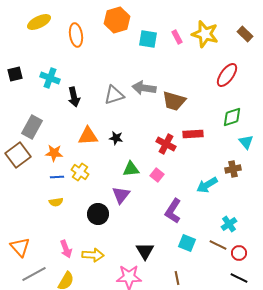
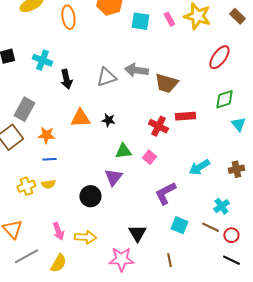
brown cross: (233, 169) -> (236, 169), moved
yellow cross: (80, 172) -> (26, 186), moved, turned 36
purple L-shape: (173, 211) -> (165, 193), turned 30

